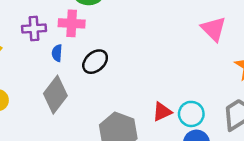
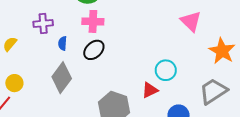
pink cross: (72, 23) -> (93, 21), moved
cyan circle: (191, 114) -> (166, 70), moved

